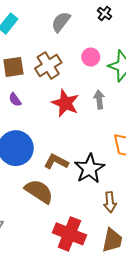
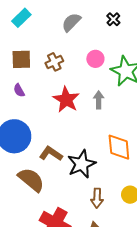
brown cross: (48, 65) -> (54, 62), size x0.7

